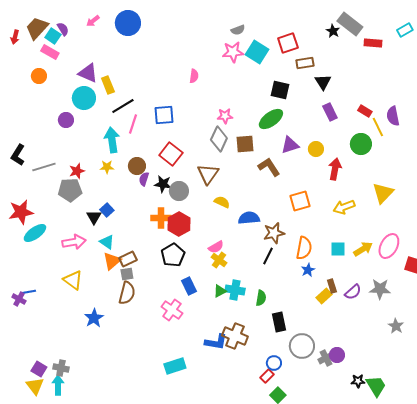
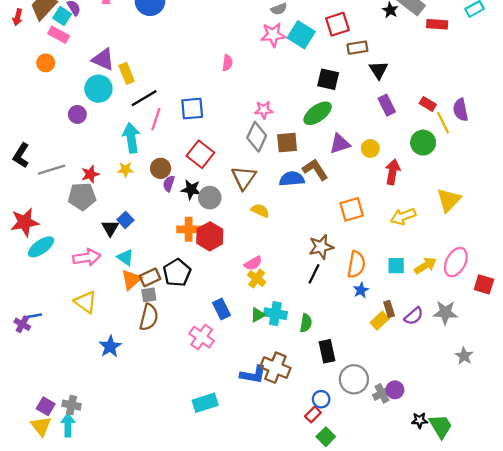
blue semicircle: (249, 218) -> (292, 179), moved
black pentagon: (173, 255) -> (177, 273), moved

